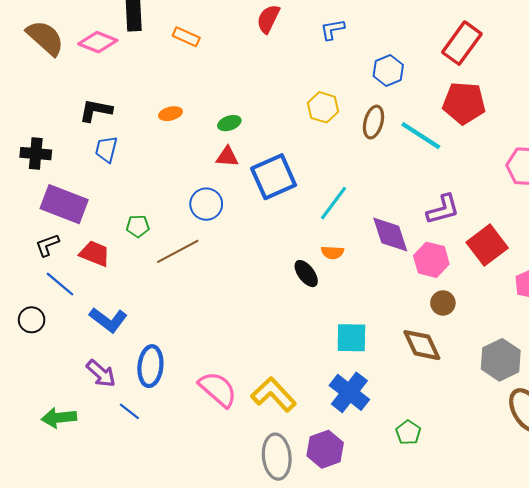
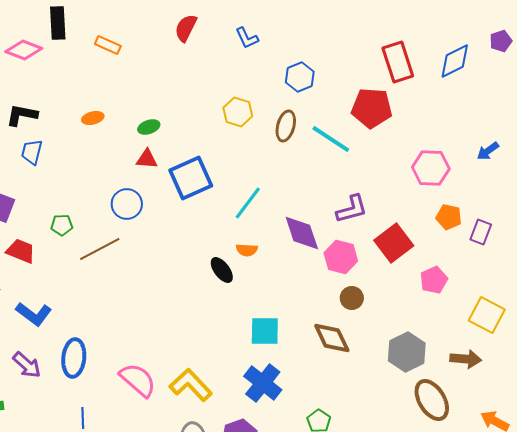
blue L-shape: (332, 29) -> (247, 38), turned -105
red rectangle: (462, 43) -> (398, 62), moved, turned -54
blue line: (129, 411) -> (83, 418), moved, turned 50

